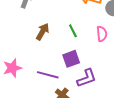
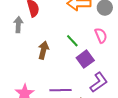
purple square: (71, 59) -> (85, 59), moved

